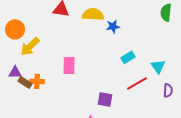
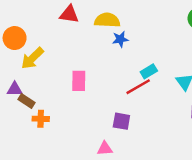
blue star: (113, 26) -> (120, 39), moved
orange cross: (37, 81) -> (41, 119), moved
red line: (137, 83) -> (138, 87), moved

